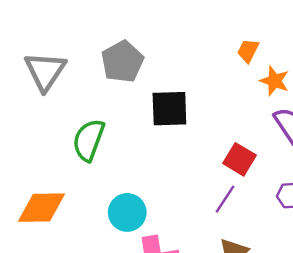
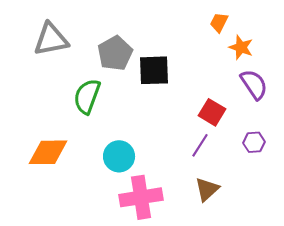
gray pentagon: (122, 62) -> (115, 53), moved
gray triangle: (45, 71) -> (51, 39), turned 45

